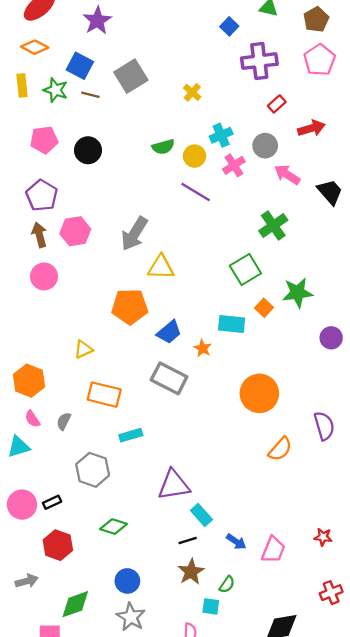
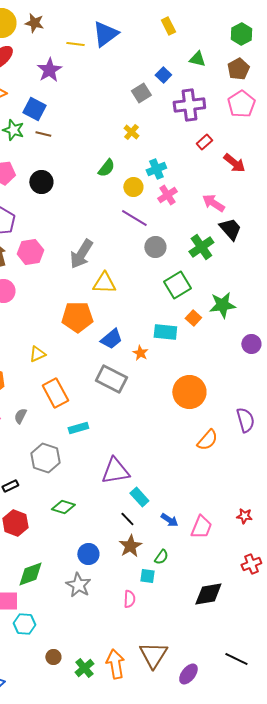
gray square: (131, 76) -> (141, 93), moved, size x0.7
red arrow: (311, 128) -> (234, 163), turned 55
gray circle: (265, 146) -> (155, 247), moved
green semicircle: (163, 147) -> (106, 168), moved, turned -36
black trapezoid: (330, 192) -> (230, 229), moved
orange rectangle: (104, 395) -> (55, 393), turned 48
black line: (188, 540) -> (127, 519), turned 63
blue circle: (127, 581) -> (88, 554), moved

